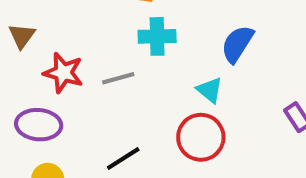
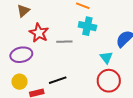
purple ellipse: (39, 125) -> (21, 55), turned -30
red circle: (201, 137) -> (109, 81), moved

